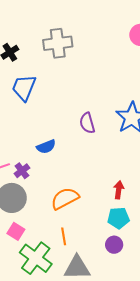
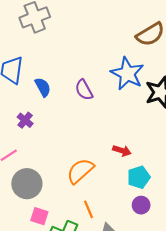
blue semicircle: (46, 147) -> (43, 87), moved, turned -84
purple cross: (22, 171) -> (25, 120), moved
red arrow: (119, 190) -> (122, 151), moved, turned 114

